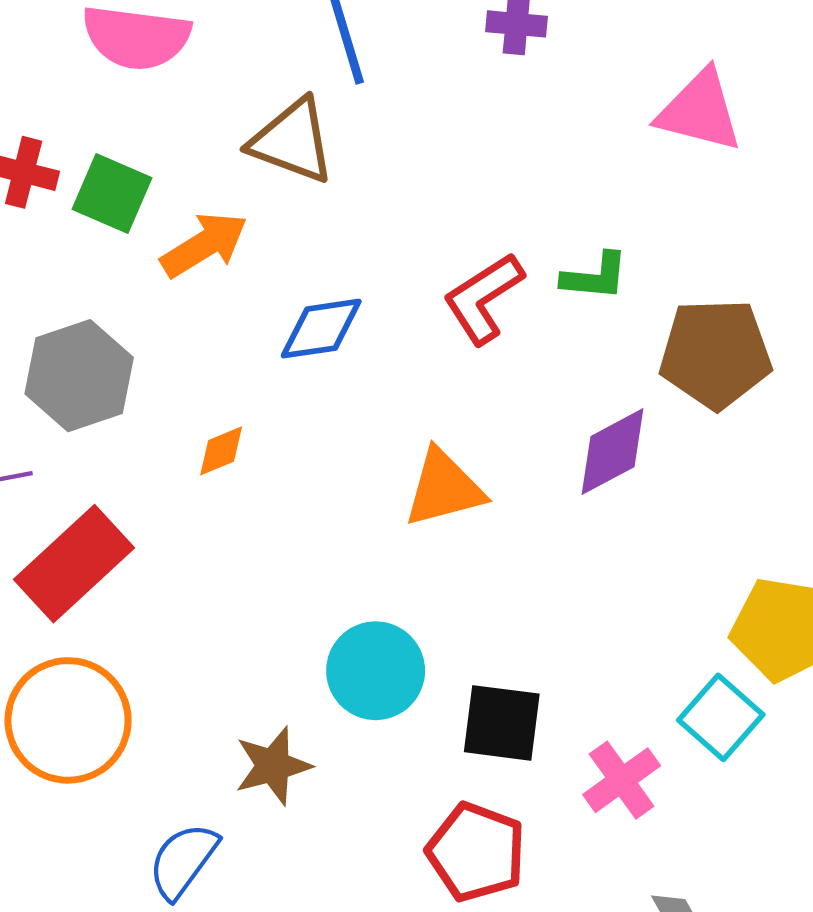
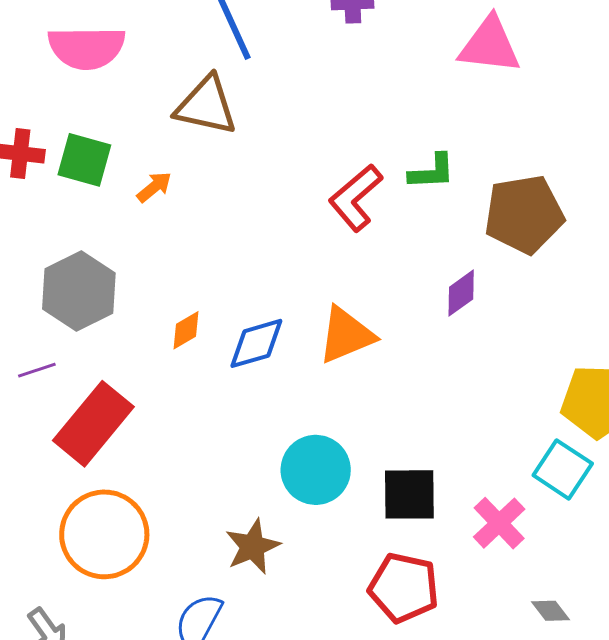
orange arrow: (204, 245) -> (154, 187), size x0.6
blue diamond: (321, 329) -> (256, 343), moved
purple diamond: (613, 452) -> (461, 293), size x0.7

